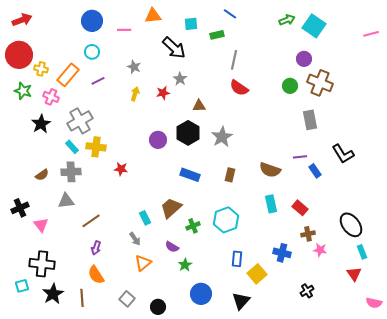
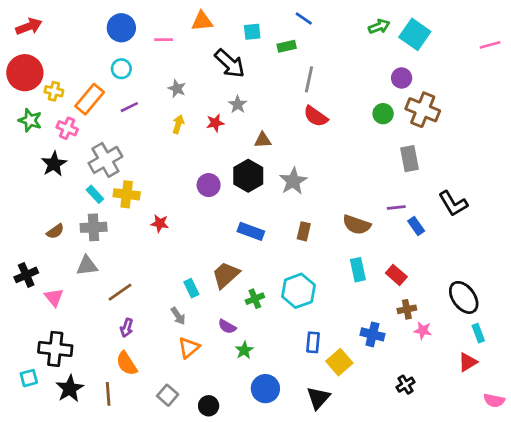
red triangle: (354, 274) -> (468, 362), turned 35

